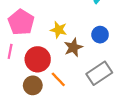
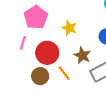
brown star: (73, 47) -> (82, 55), moved, turned -30

